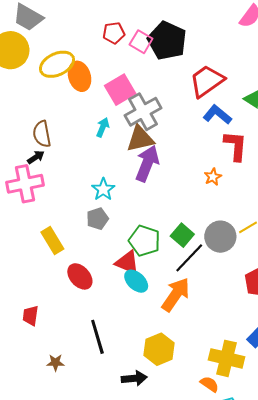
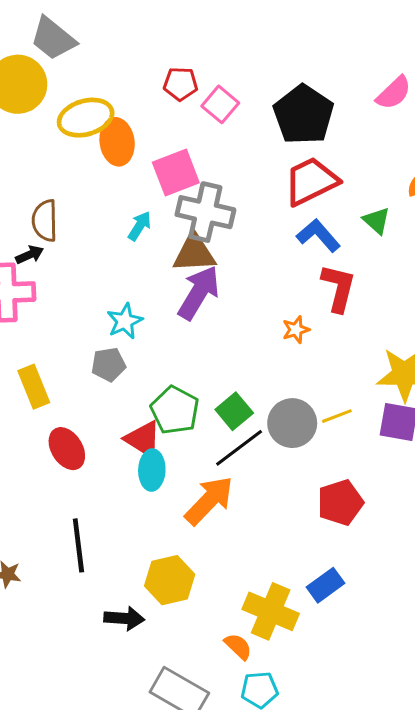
black pentagon: (167, 41) -> (303, 115), moved
gray cross: (143, 112) -> (205, 212), turned 33
cyan ellipse: (136, 281) -> (152, 470), turned 40

